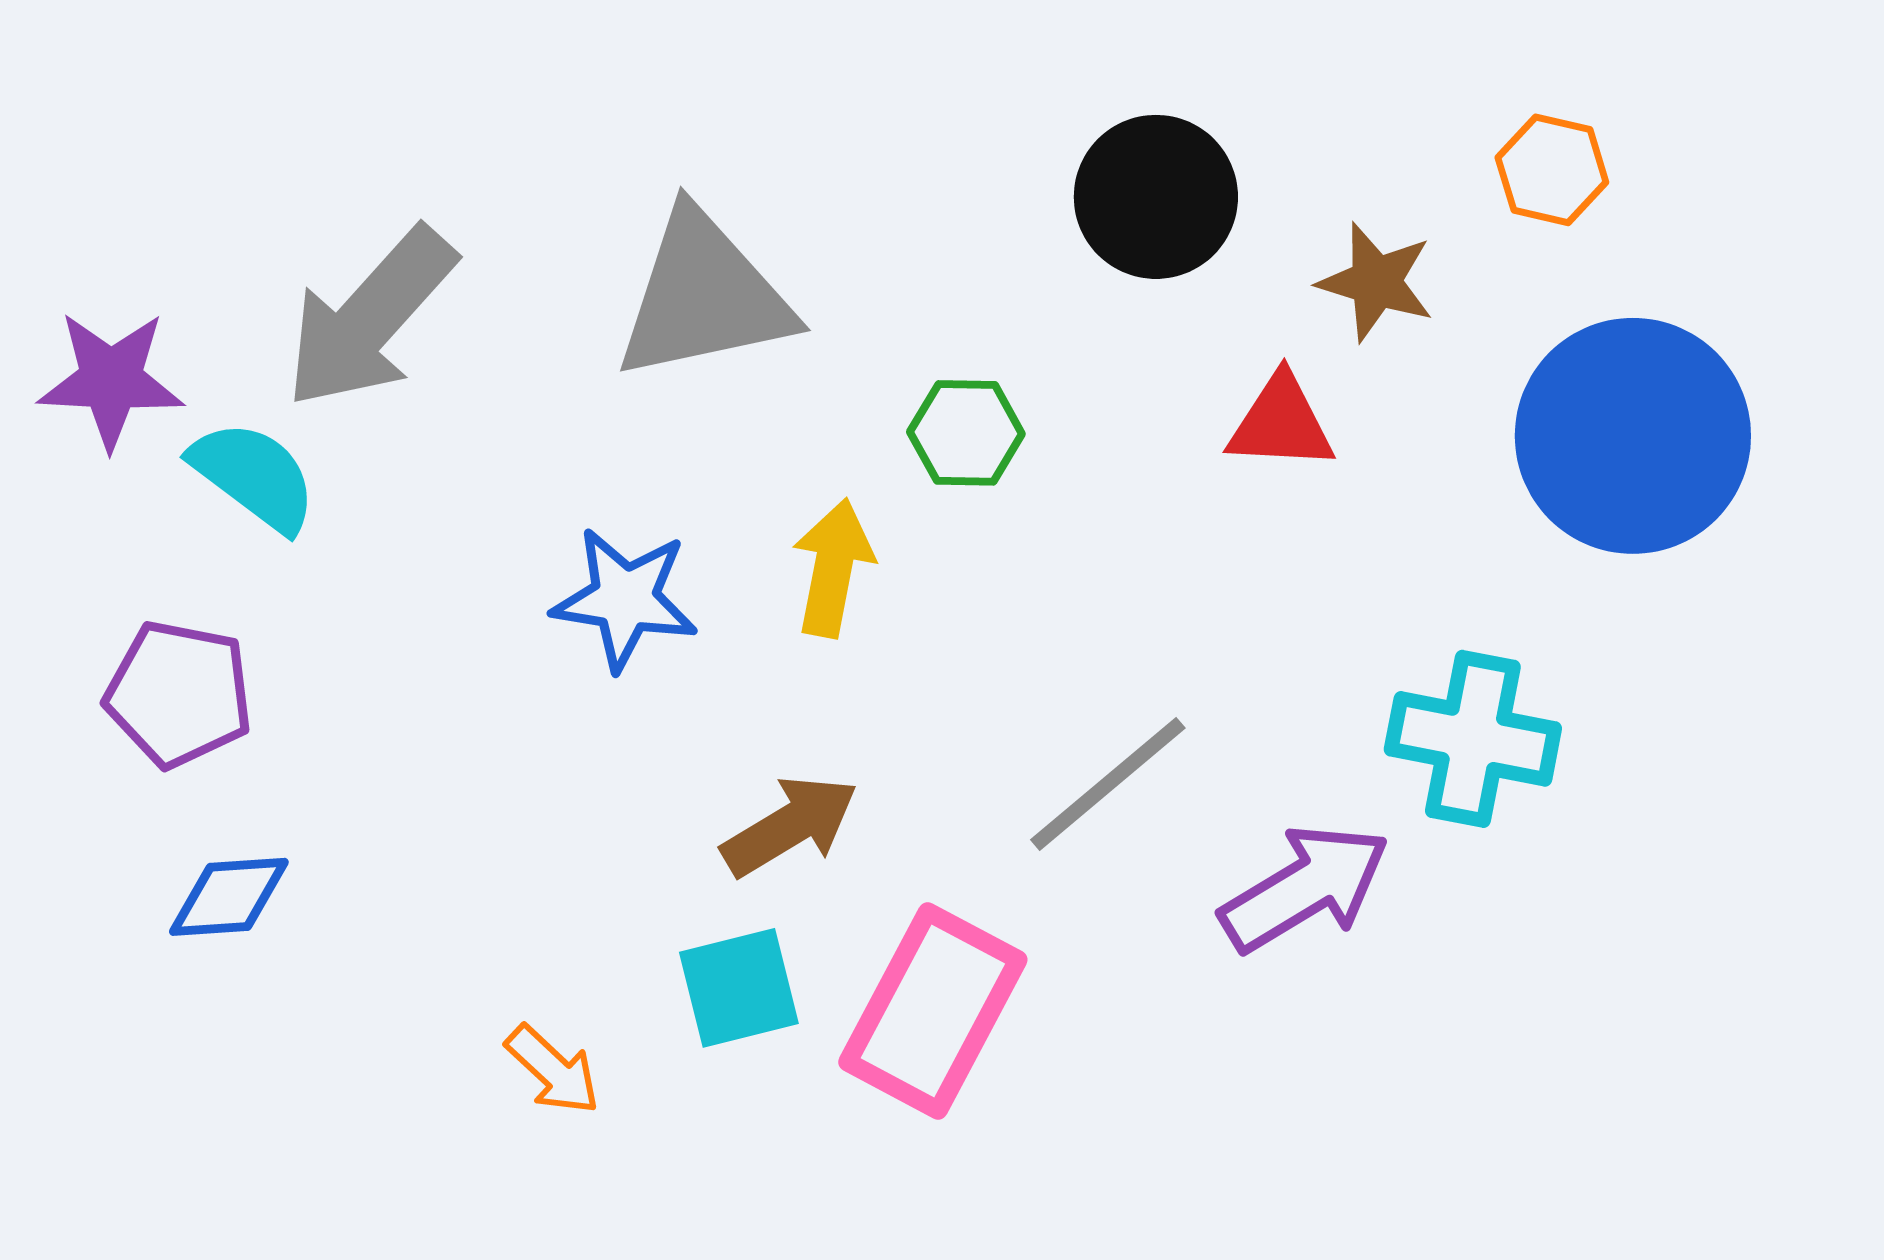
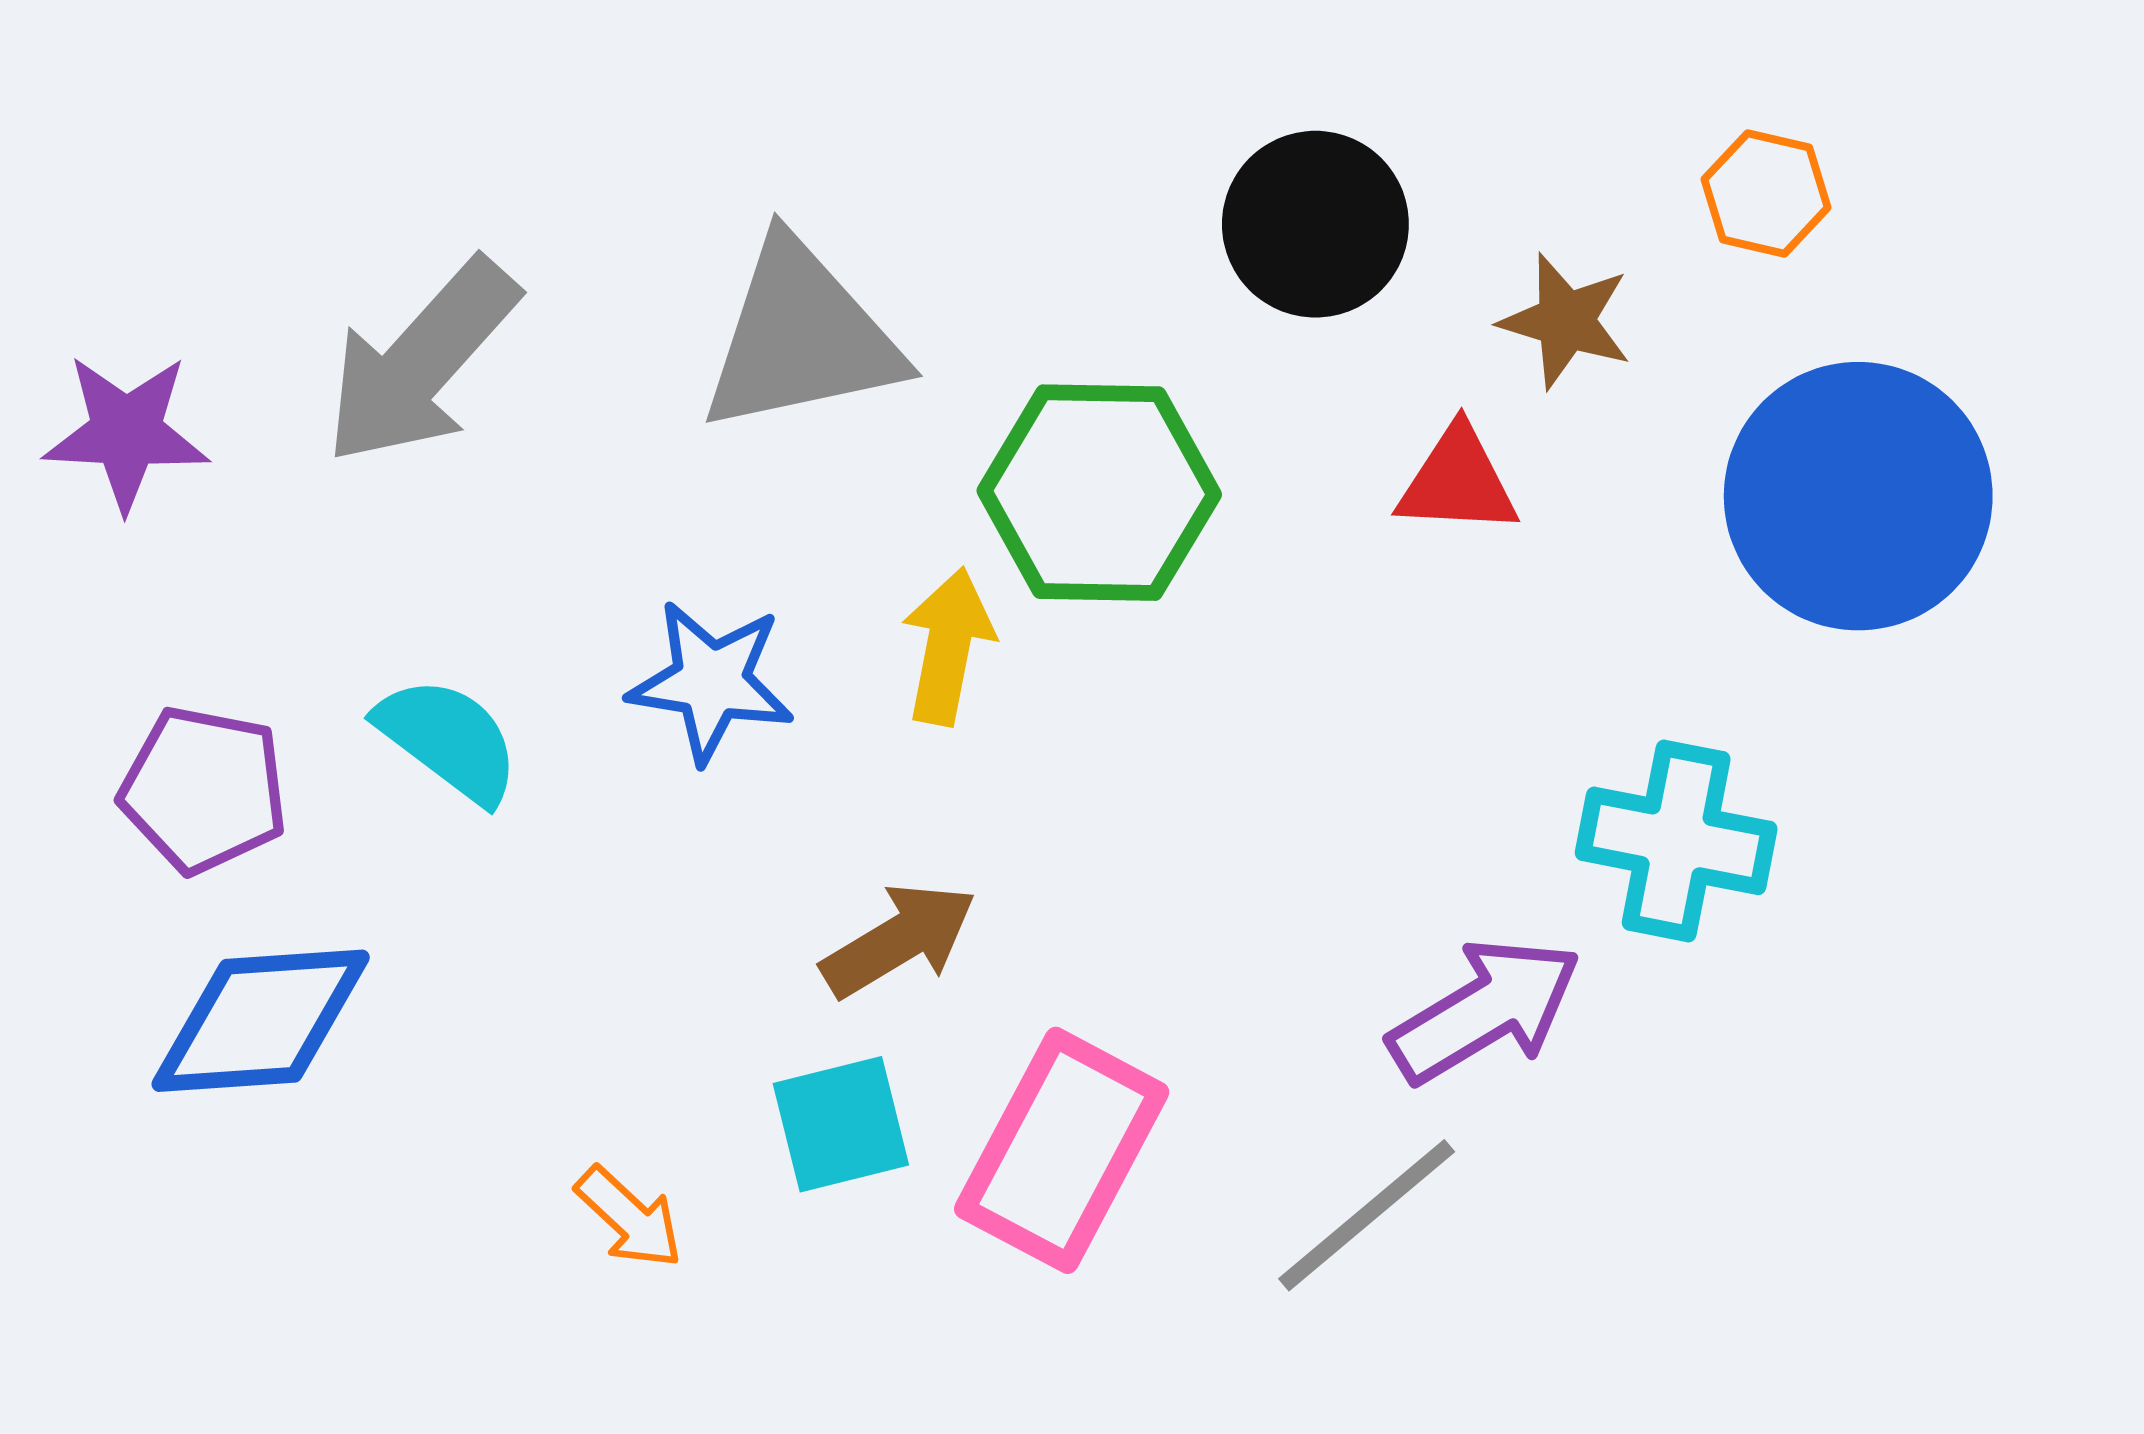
green hexagon: (966, 433) -> (1099, 493), size x1.8
cyan semicircle: (254, 476) -> (448, 740), moved
gray line: (1108, 784) -> (1367, 1215), moved
blue diamond: (229, 897) -> (261, 1021), size x1.6

